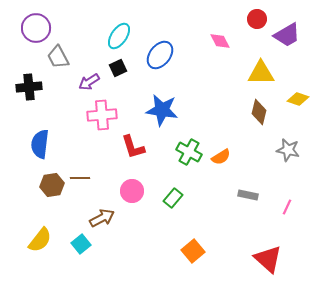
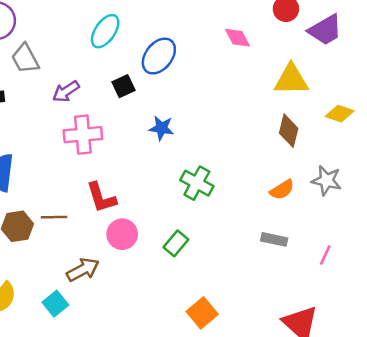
black square: (118, 68) -> (123, 86), moved
blue star: (162, 110) -> (161, 128), size x0.6
red L-shape: (133, 147) -> (101, 198), moved
orange semicircle: (221, 157) -> (282, 190), moved

